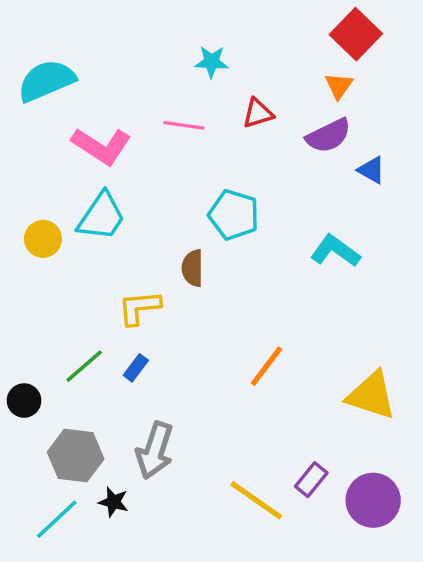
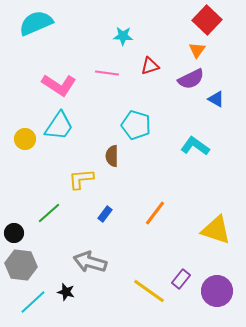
cyan semicircle: (46, 81) -> (36, 23), moved
blue rectangle: (136, 368) -> (105, 214), moved
gray arrow: (155, 450) -> (90, 262), turned 88
gray hexagon: (76, 456) -> (21, 265), moved

